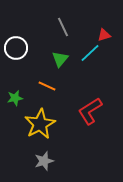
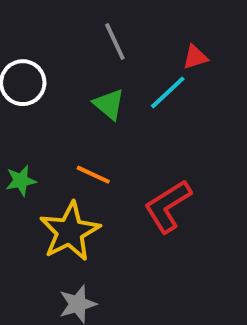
green triangle: (60, 59) -> (109, 104), turned -30
orange line: (47, 86) -> (93, 175), moved

